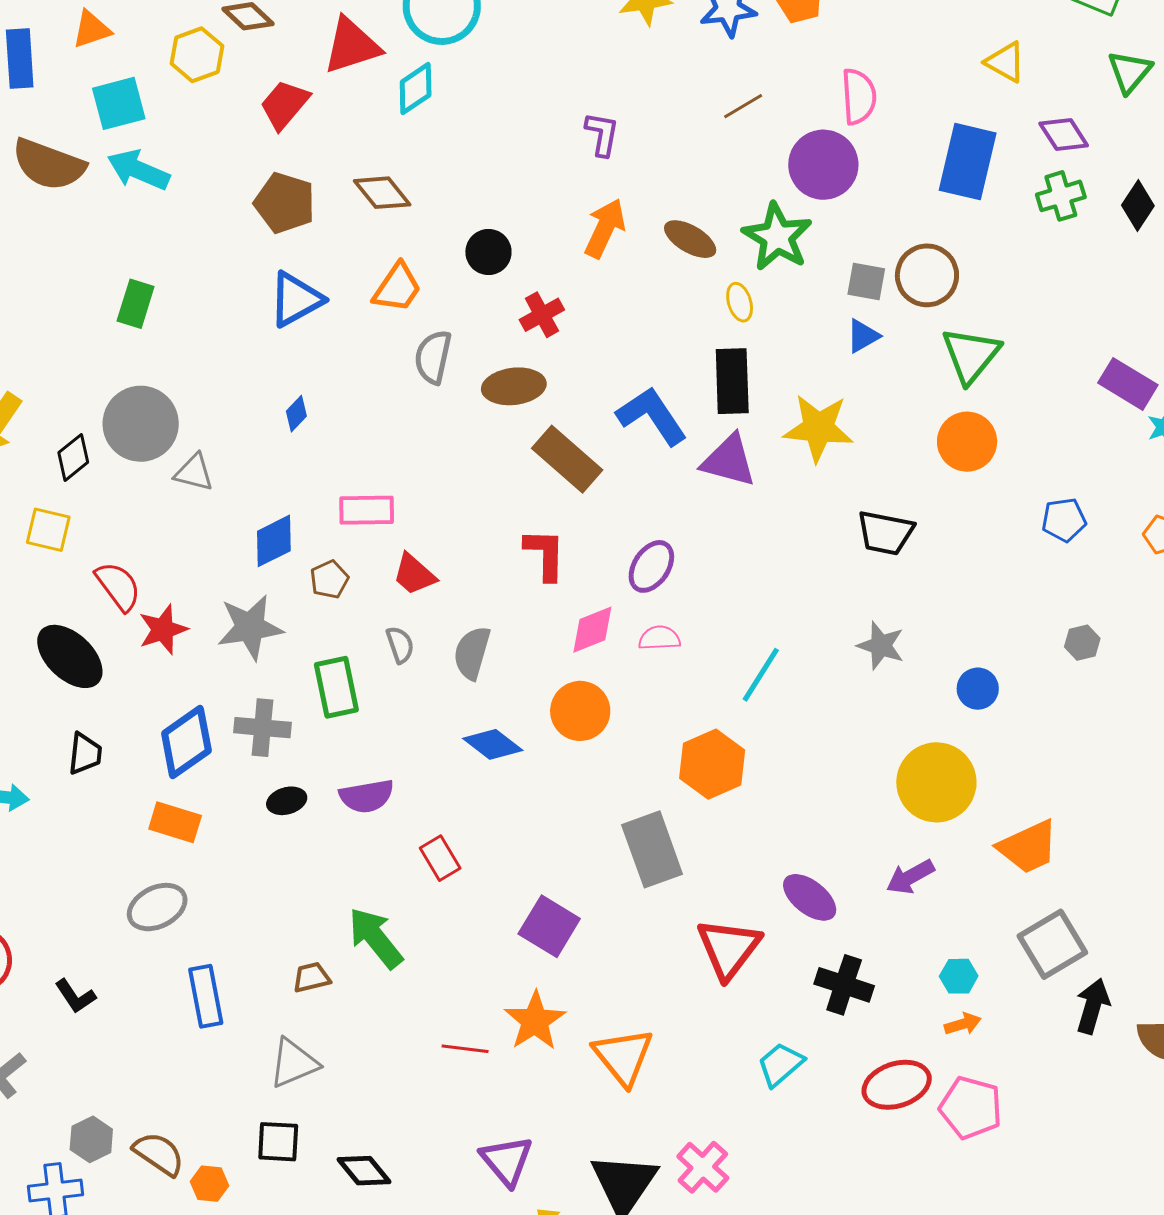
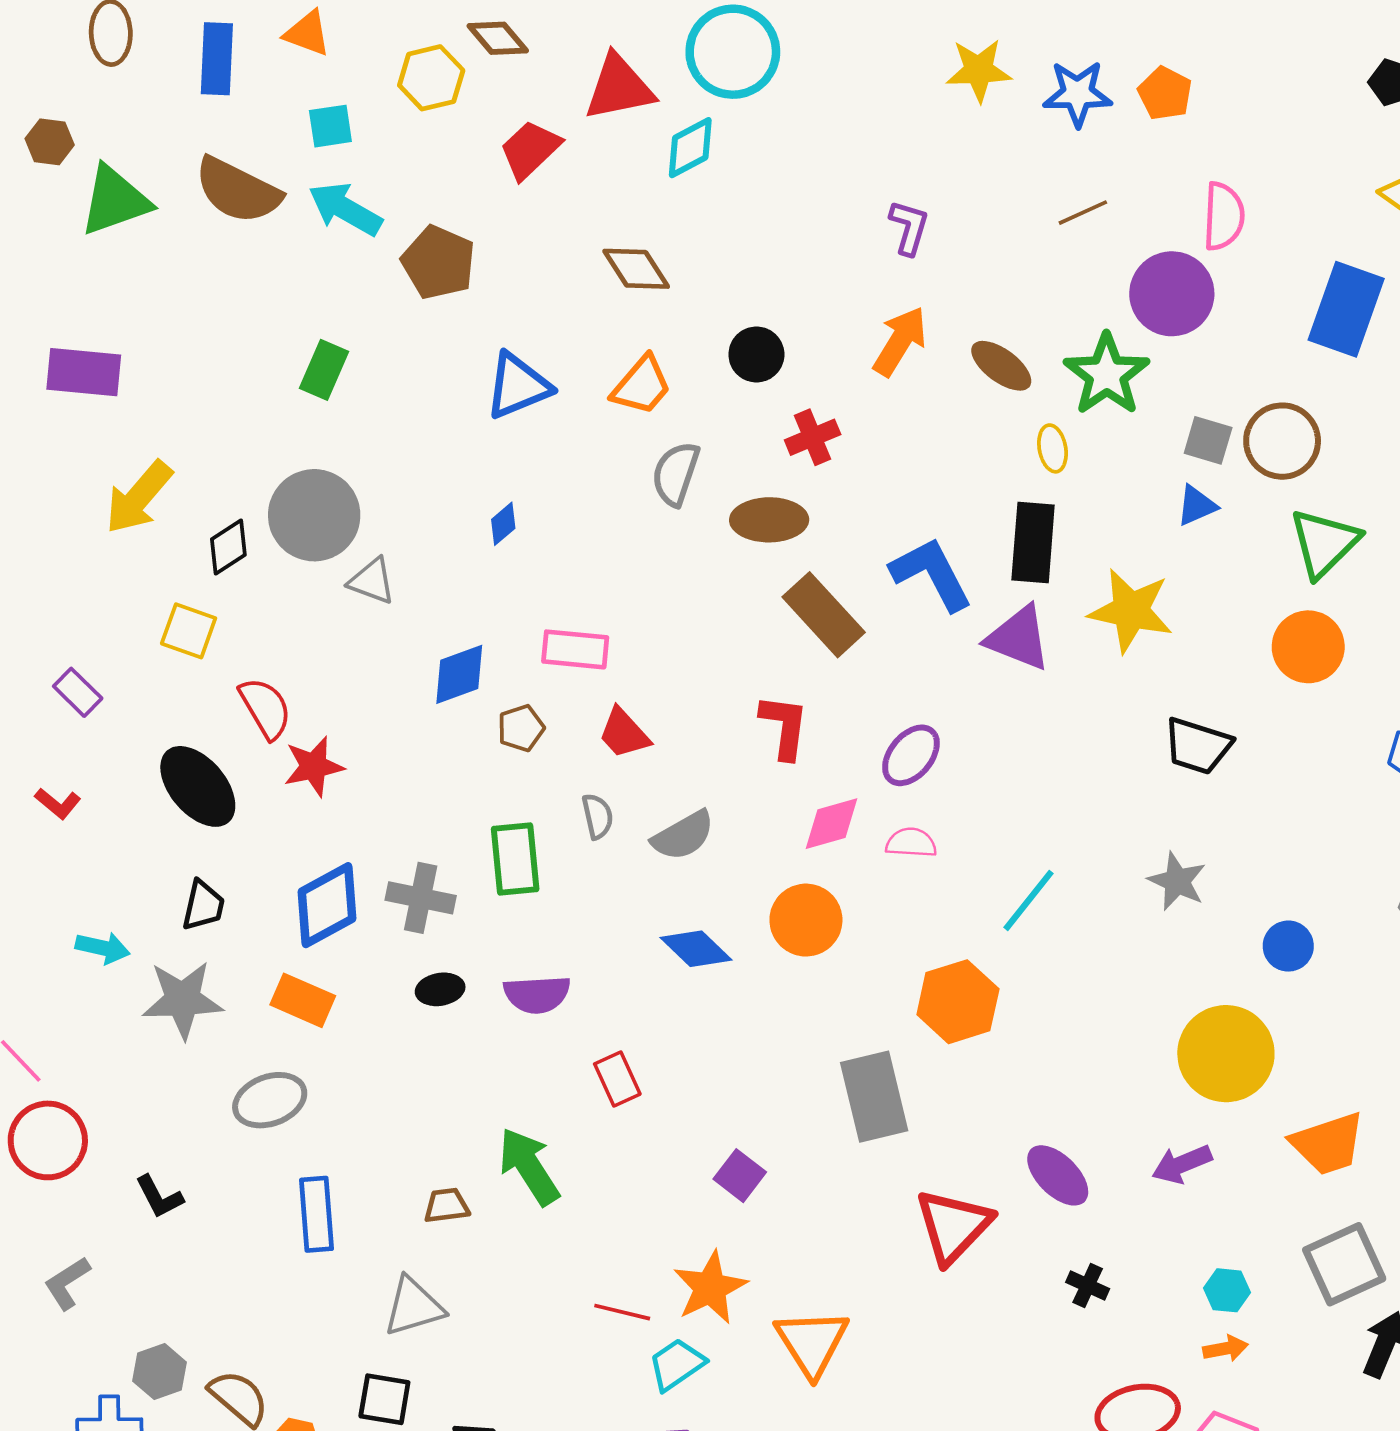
orange triangle: (91, 29) -> (307, 33), turned 33
cyan square: (119, 103) -> (330, 126), size x0.7
brown pentagon: (285, 203) -> (438, 262), moved
gray star: (250, 627) -> (183, 1000), moved
gray semicircle: (472, 653) -> (683, 836), turned -142
purple square: (549, 926) -> (740, 1176), size x0.7
black cross: (844, 985) -> (1088, 1285), size x0.6
cyan trapezoid: (780, 1064) -> (677, 1364), moved

